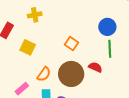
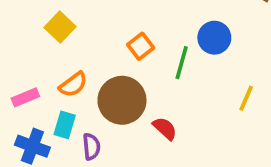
green line: (110, 49) -> (182, 63), moved
red semicircle: (95, 67) -> (165, 128), moved

